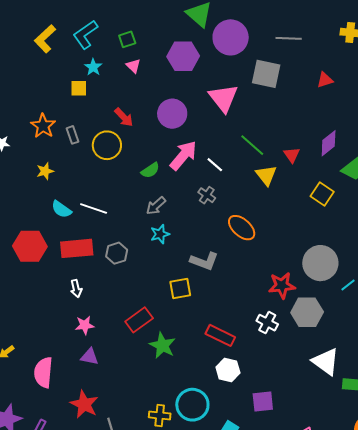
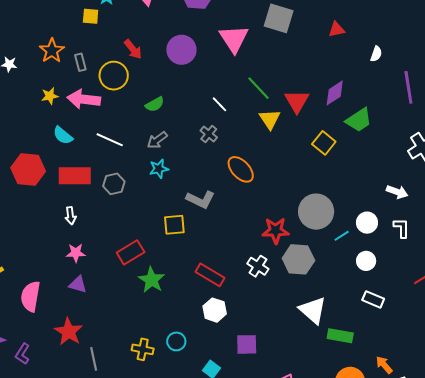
pink arrow: (183, 155) -> (84, 99), moved, turned -128
red triangle: (292, 155) -> (297, 101), size x1.5
white line: (94, 208) -> (110, 140), moved
cyan circle: (192, 405) -> (176, 341), size x0.6

